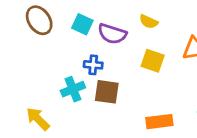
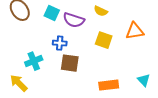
cyan cross: (73, 89) -> (34, 61), moved

